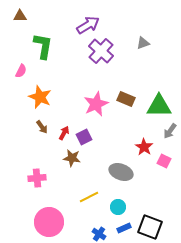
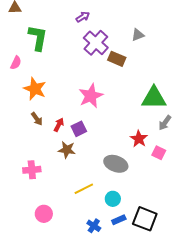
purple arrow: (88, 25) -> (83, 17), size x0.6
brown rectangle: (126, 99) -> (117, 59), moved
pink circle: (49, 222) -> (44, 214), size x0.6

